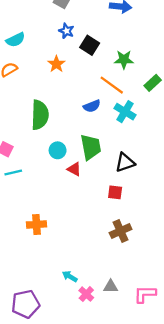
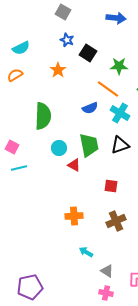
black triangle: (125, 162) -> (120, 145), moved
orange cross: (37, 224) -> (74, 216), moved
cyan arrow: (70, 276) -> (86, 252), moved
gray triangle: (111, 286) -> (107, 271), turned 32
pink cross: (86, 294) -> (106, 293), moved, turned -32

